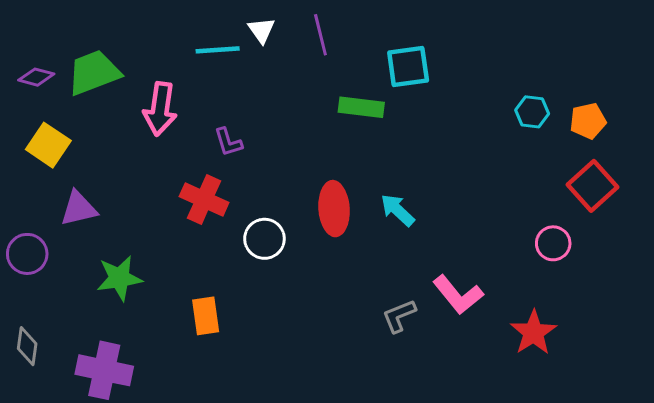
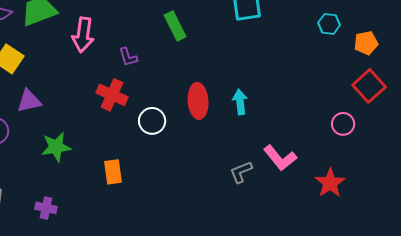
green rectangle: (361, 107) -> (175, 26), moved, turned 56
cyan hexagon: (532, 112) -> (329, 24), moved
cyan arrow: (397, 210) -> (240, 102), turned 40
purple cross: (104, 370) -> (46, 208), size x0.6

